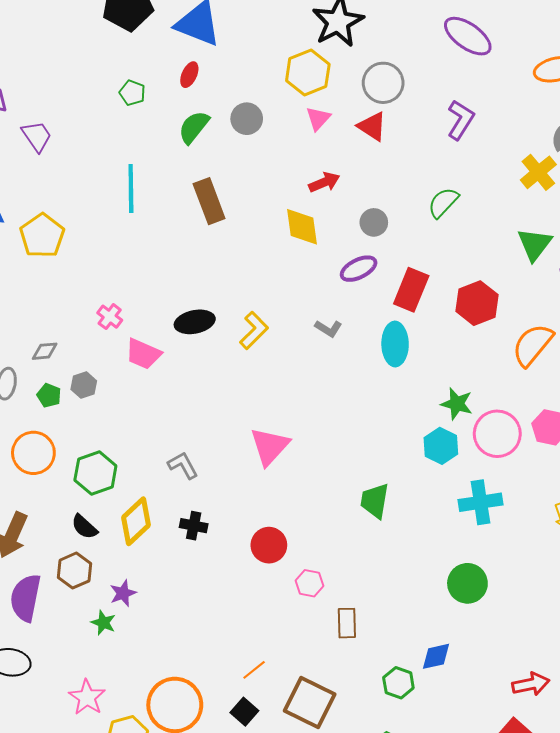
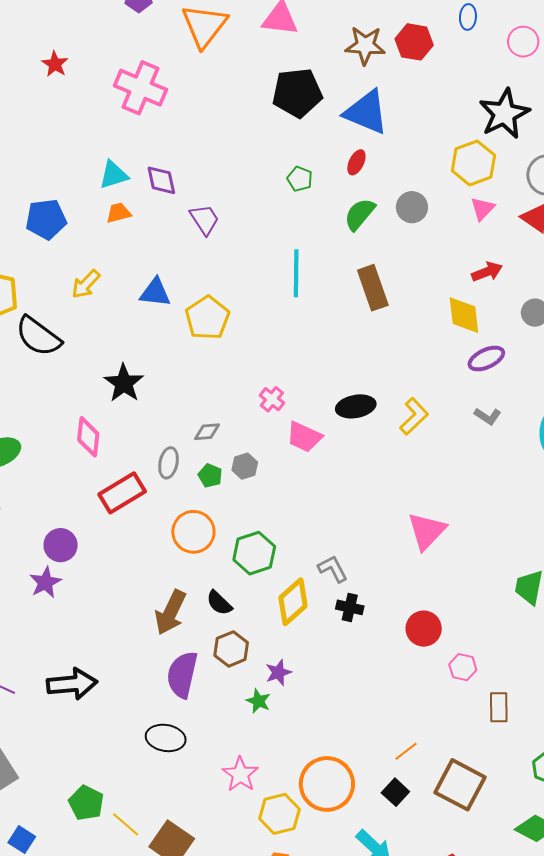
purple ellipse: (359, 269) -> (486, 359), moved
gray L-shape: (183, 465) -> (333, 569), moved
black semicircle: (84, 527) -> (219, 603), moved

